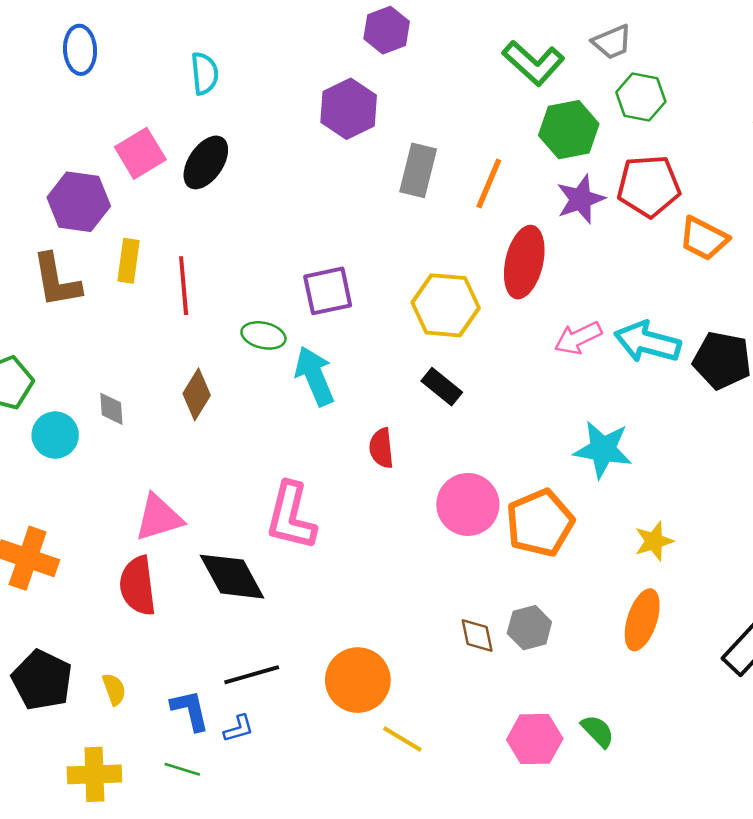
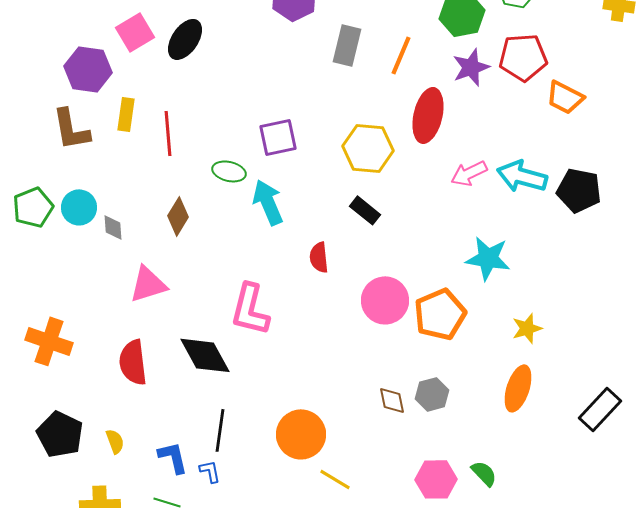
cyan circle: (55, 435) -> (79, 207), moved
pink triangle: (159, 518) -> (148, 284), moved
black line: (252, 675) -> (220, 430), turned -66
blue L-shape: (239, 729) -> (210, 471), turned -85

